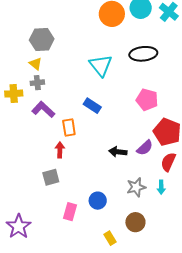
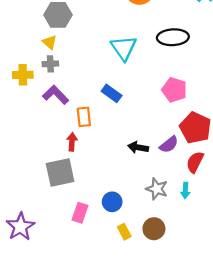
gray square: (51, 177) -> (60, 172), size x1.5
gray star: (136, 187) -> (157, 189), turned 30
yellow rectangle: (110, 238) -> (124, 232), moved

